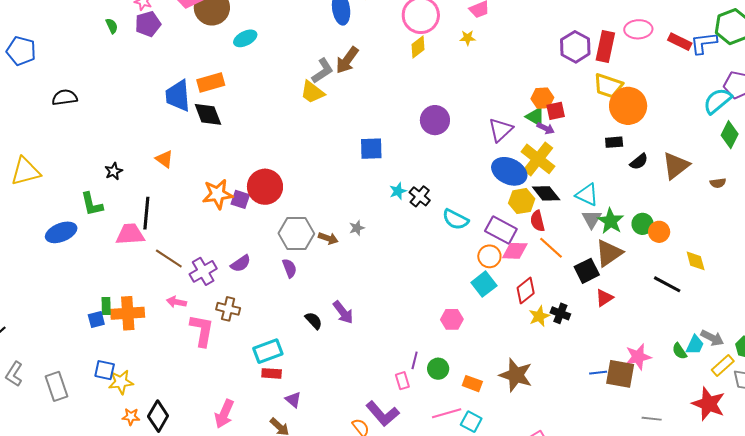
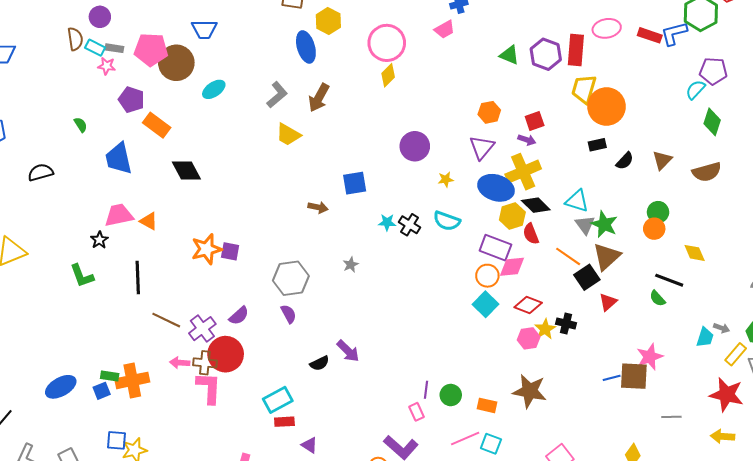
purple pentagon: (148, 24) -> (131, 100), moved, turned -30
green semicircle: (112, 26) -> (81, 125), moved
yellow star: (468, 38) -> (446, 179), moved
gray L-shape: (323, 71) -> (277, 95), moved
orange rectangle: (211, 83) -> (157, 125), moved, turned 60
yellow trapezoid: (608, 86) -> (584, 89), turned 96
blue trapezoid: (178, 96) -> (119, 158), moved
orange hexagon: (542, 98) -> (489, 112), moved
cyan semicircle: (717, 101) -> (695, 90), size x0.7
green triangle: (535, 117) -> (509, 55), moved
yellow cross: (538, 159) -> (523, 172), turned 36
brown triangle: (676, 166) -> (662, 160), size x0.7
brown semicircle: (718, 183) -> (707, 172), size x1.8
red circle: (265, 187) -> (226, 354), moved
cyan star: (398, 191) -> (387, 222), turned 30
cyan semicircle: (455, 219) -> (447, 221), moved
green circle: (643, 224) -> (658, 212), moved
blue ellipse: (61, 232) -> (61, 387), moved
pink trapezoid: (130, 234) -> (119, 215), moved
brown arrow: (328, 238) -> (318, 207), moved
orange line: (551, 248) -> (568, 256), moved
red diamond: (526, 290) -> (528, 305), turned 68
green rectangle: (106, 306) -> (110, 376), turned -72
brown cross: (228, 309) -> (205, 363), moved
pink hexagon: (452, 319) -> (529, 338), moved
black semicircle: (314, 321) -> (320, 363), turned 114
gray arrow: (712, 338) -> (721, 328), size x0.7
green semicircle: (679, 351) -> (657, 298), moved

